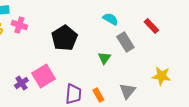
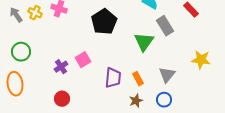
green triangle: (104, 58) -> (144, 42), size x1.5
pink square: (43, 76) -> (83, 60), size x0.7

